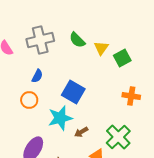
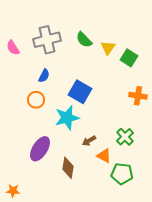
green square: (122, 58) -> (129, 58), turned -30
brown arrow: (81, 132) -> (89, 141), moved
green cross: (118, 137) -> (125, 137), size x0.7

